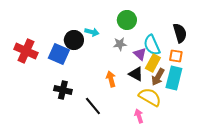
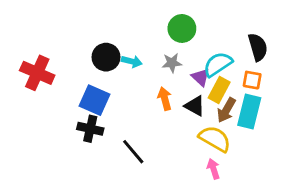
cyan arrow: (92, 32) -> (132, 61), moved
cyan semicircle: (152, 45) -> (218, 64), turned 80
blue square: (59, 54) -> (95, 100), moved
orange arrow: (111, 79) -> (165, 99), moved
pink arrow: (139, 116) -> (213, 169), moved

